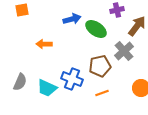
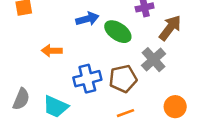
blue cross: (72, 79) -> (87, 79), moved, turned -35

